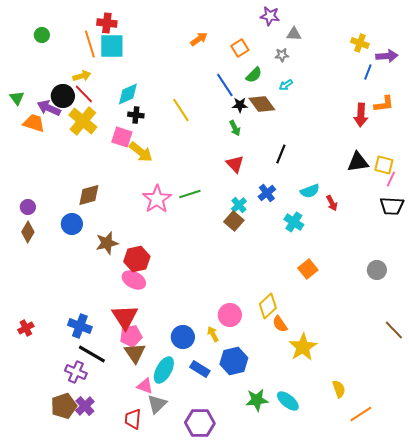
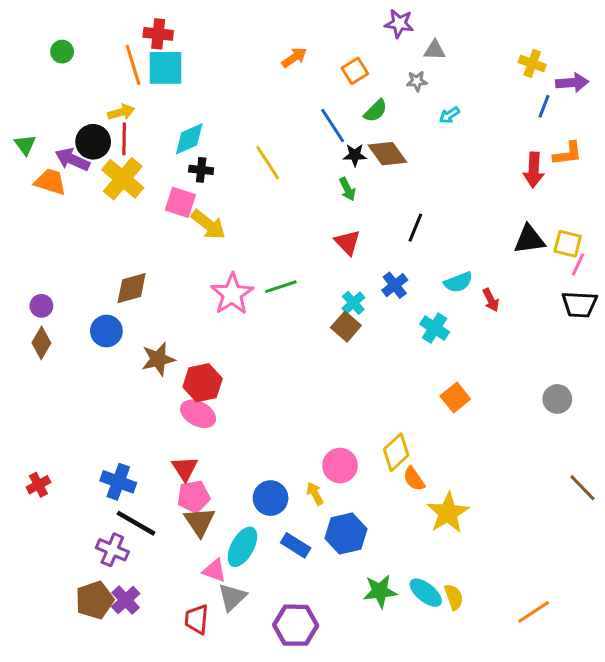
cyan arrow: (286, 85) -> (449, 115), moved
red line: (84, 94) -> (124, 139), turned 45
red triangle: (125, 317) -> (185, 468), size x0.7
yellow semicircle: (339, 389) -> (454, 597), moved

